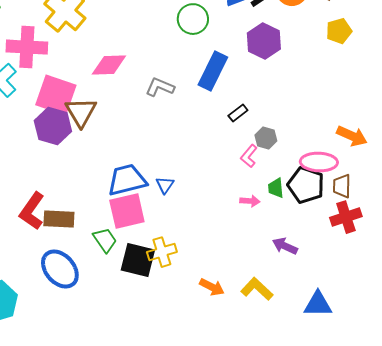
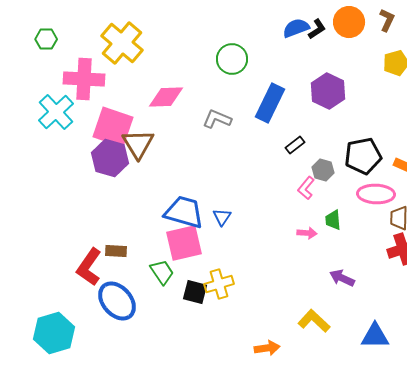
green circle: (193, 19) -> (232, 59), moved
purple hexagon: (264, 41) -> (328, 91), moved
blue trapezoid: (127, 180) -> (184, 212), turned 30
black pentagon: (306, 185) -> (363, 156), moved, turned -30
red L-shape: (32, 211) -> (89, 267), moved
brown rectangle: (59, 219) -> (116, 251), size x0.7
black square: (138, 260) -> (195, 292), size x0.7
orange arrow: (212, 287) -> (267, 348), moved, turned -35

